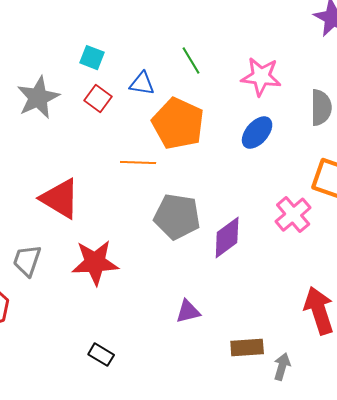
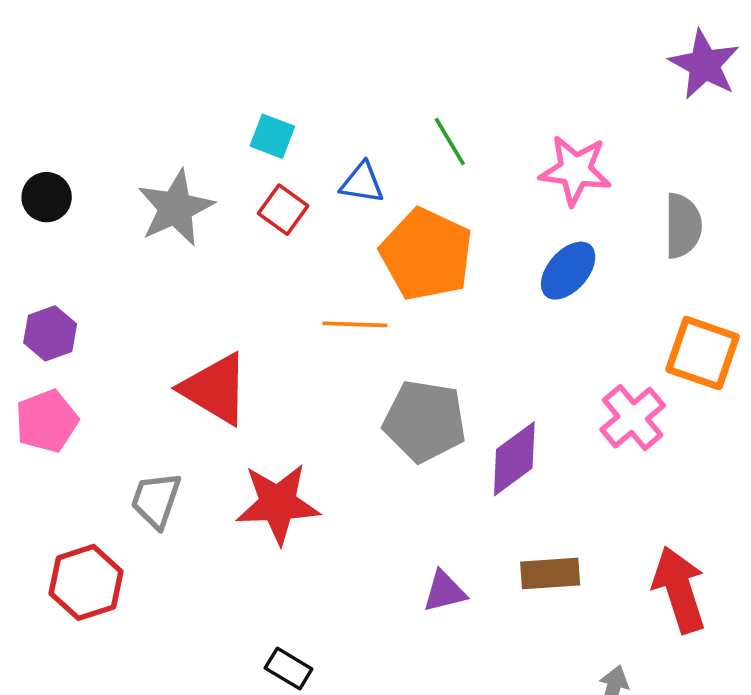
brown rectangle: (247, 348) -> (550, 573), moved

